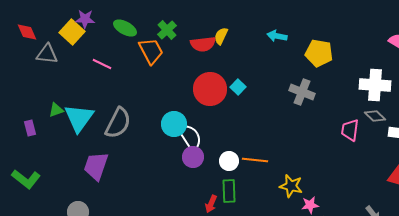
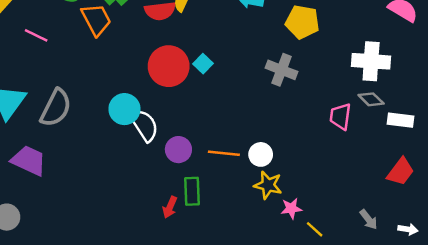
purple circle: (193, 157) -> (178, 150), moved
white circle: (229, 161) -> (261, 154), moved
purple trapezoid: (96, 166) -> (29, 161), turned 96

